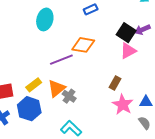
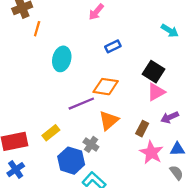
purple arrow: (142, 30) -> (170, 117), moved
orange triangle: (57, 88) -> (109, 120), moved
blue hexagon: (29, 109) -> (71, 161), moved

